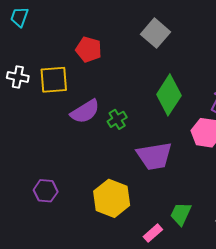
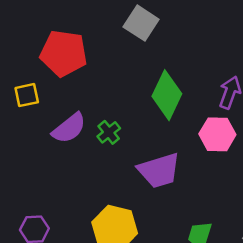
red pentagon: (89, 50) -> (64, 53), size x1.5
yellow square: (54, 80) -> (27, 95), size x0.7

